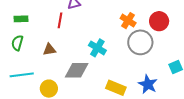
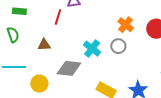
gray circle: (140, 42) -> (118, 46), moved, size x0.6
green semicircle: (17, 43) -> (13, 35), turned 140

